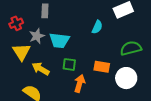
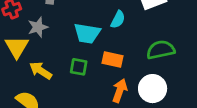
cyan trapezoid: (59, 40) -> (87, 33), moved
orange rectangle: (102, 67) -> (112, 59), moved
orange arrow: (80, 83) -> (120, 91), moved

